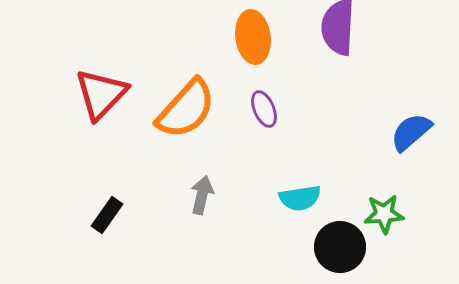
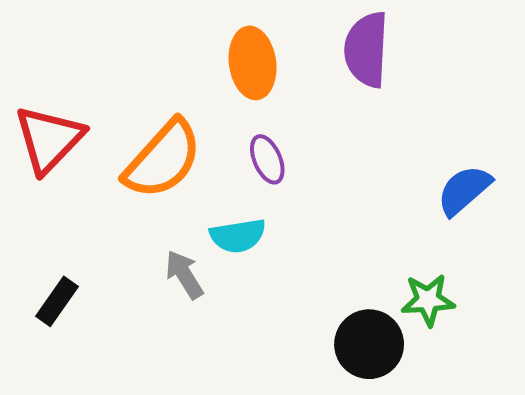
gray arrow: (202, 195) -> (184, 275), turned -45
cyan semicircle: (300, 198) -> (238, 236), moved

